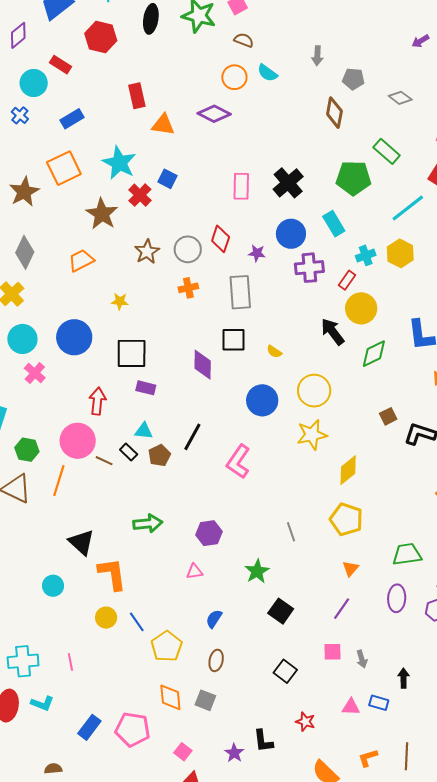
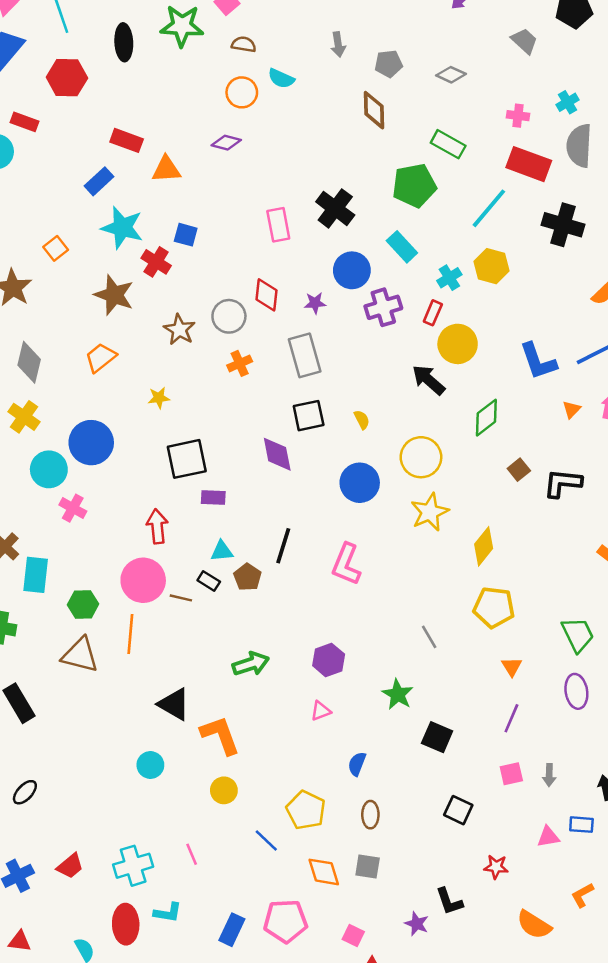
red rectangle: (137, 96) -> (127, 140), turned -45
purple diamond: (214, 114) -> (226, 143), size x0.7
blue rectangle: (72, 119) -> (99, 181), moved
orange square: (64, 168) -> (56, 248), size x0.6
blue circle: (74, 337) -> (91, 443), moved
yellow semicircle: (274, 352) -> (362, 420), turned -140
green diamond: (374, 354) -> (486, 418), moved
green trapezoid: (407, 554) -> (578, 635), turned 84
blue line: (137, 622) -> (266, 840), moved
gray arrow: (362, 659) -> (549, 775), turned 30

